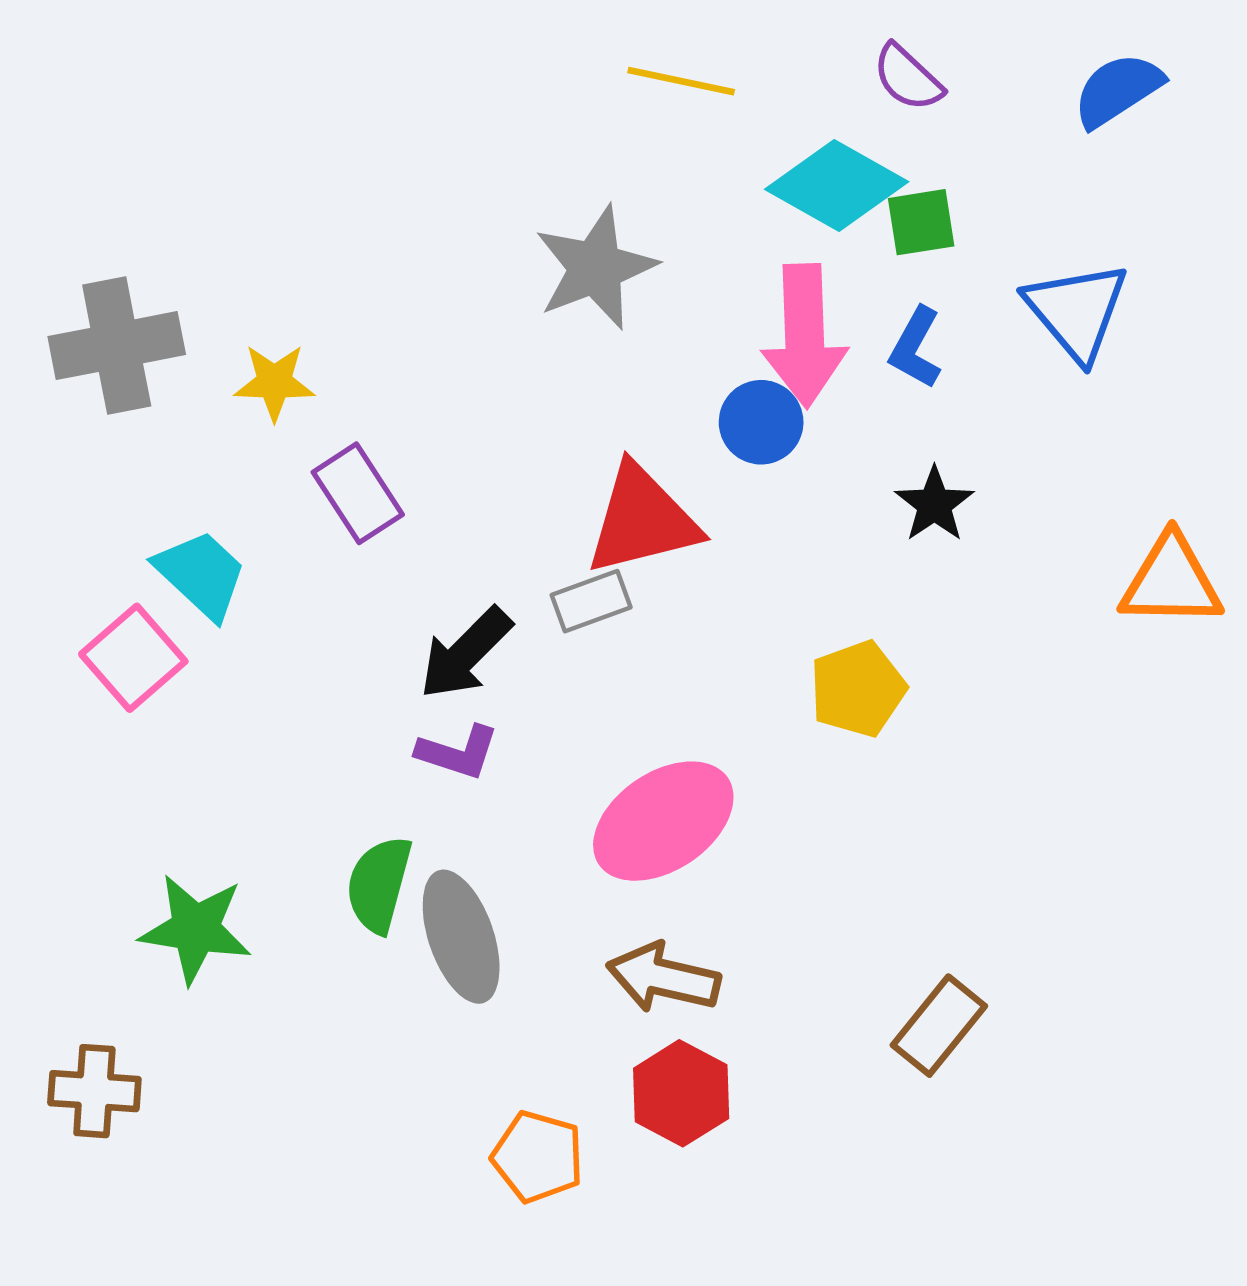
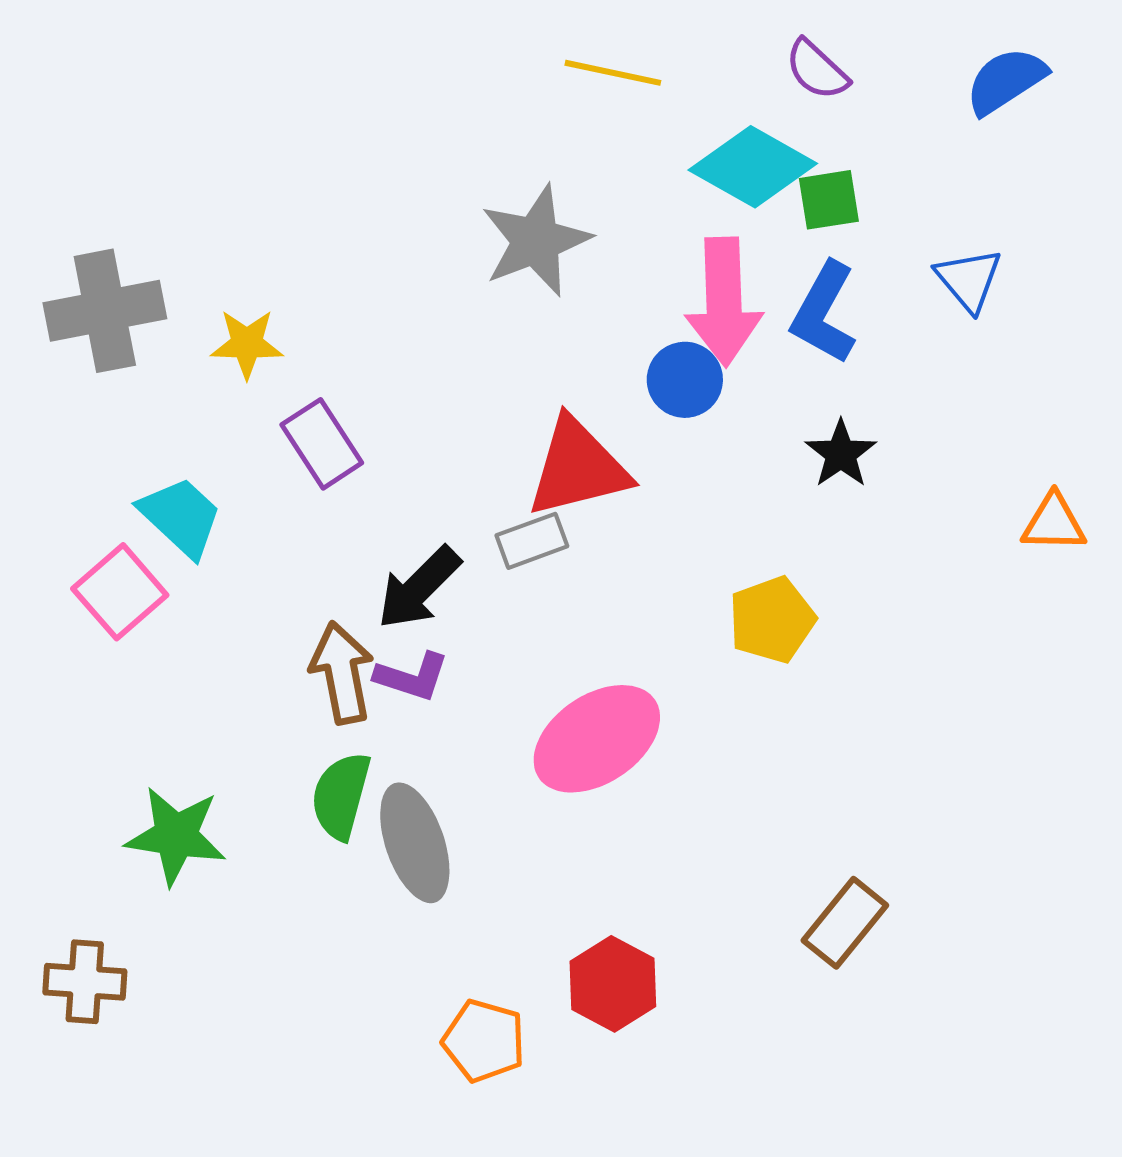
blue triangle: (1077, 311) -> (969, 280), size x0.7
blue L-shape: (916, 348) -> (824, 313), size x1.4
orange triangle: (1171, 581) -> (1054, 523), size x0.7
brown arrow: (663, 978) -> (342, 673), moved, turned 66

